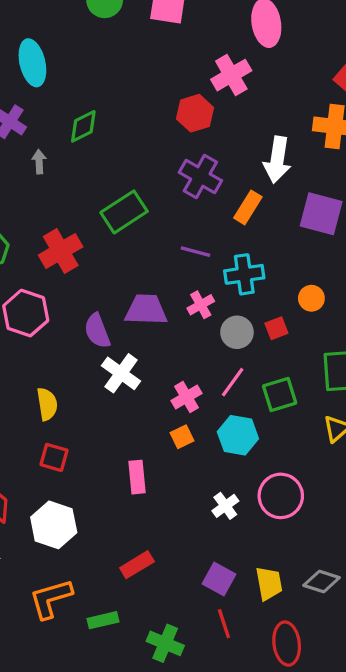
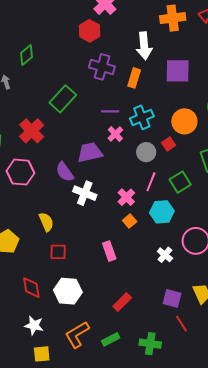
orange circle: (311, 298) -> (184, 121), size x1.6
pink cross: (201, 305) -> (115, 134), moved

